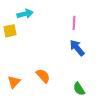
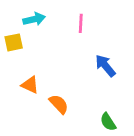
pink line: (74, 23) -> (81, 23), moved
orange triangle: (14, 82) -> (30, 85), moved, turned -48

